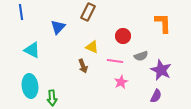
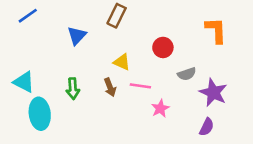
blue line: (21, 12) -> (28, 16), turned 63
cyan triangle: (32, 50) -> (24, 82), moved
pink line: (115, 61) -> (140, 86), moved
green arrow: (52, 98) -> (73, 89), moved

